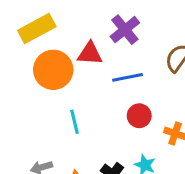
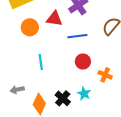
orange circle: (53, 70) -> (30, 27), size x0.7

